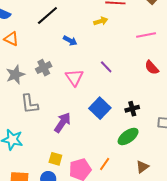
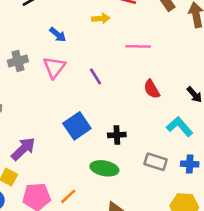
pink line: (146, 35) -> (138, 46), moved
pink triangle: (74, 77) -> (54, 67), moved
purple arrow: (62, 122) -> (23, 149), moved
green ellipse: (128, 137) -> (104, 168), turned 35

